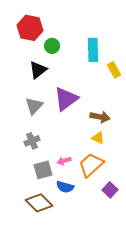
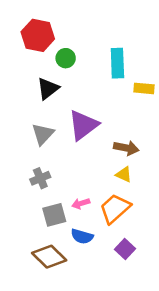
yellow rectangle: (114, 70) -> (144, 88), turned -56
purple square: (110, 190) -> (125, 249), moved

